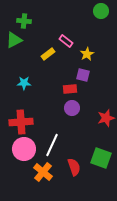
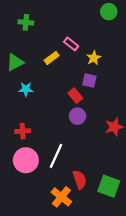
green triangle: (14, 40) -> (15, 62), moved
red rectangle: (70, 89) -> (75, 96), turned 56
red cross: (21, 122) -> (23, 131), size x0.6
green square: (101, 158) -> (109, 186), moved
orange cross: (43, 172) -> (61, 197), moved

